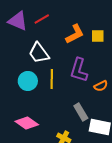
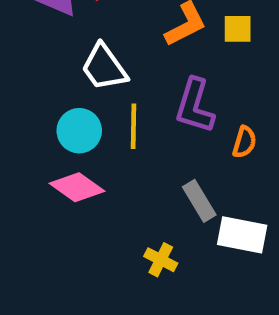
orange semicircle: (101, 86) -> (244, 142), turned -48
pink diamond: (27, 123) -> (77, 187), moved

